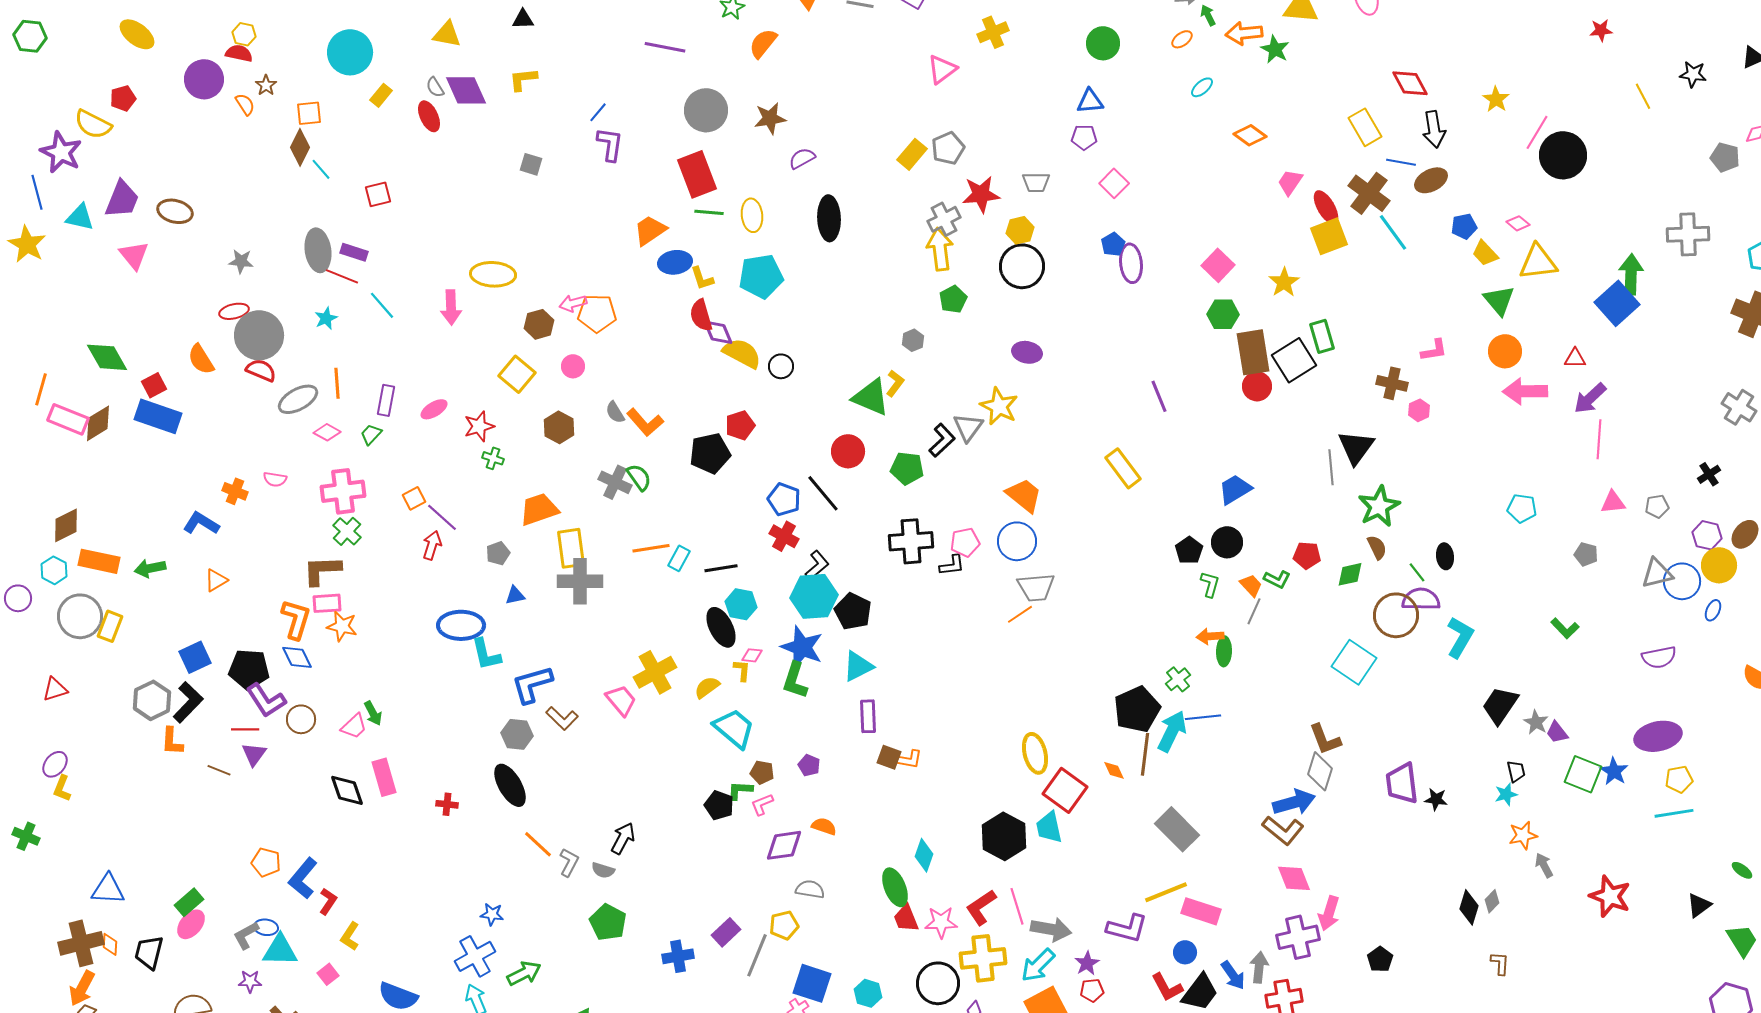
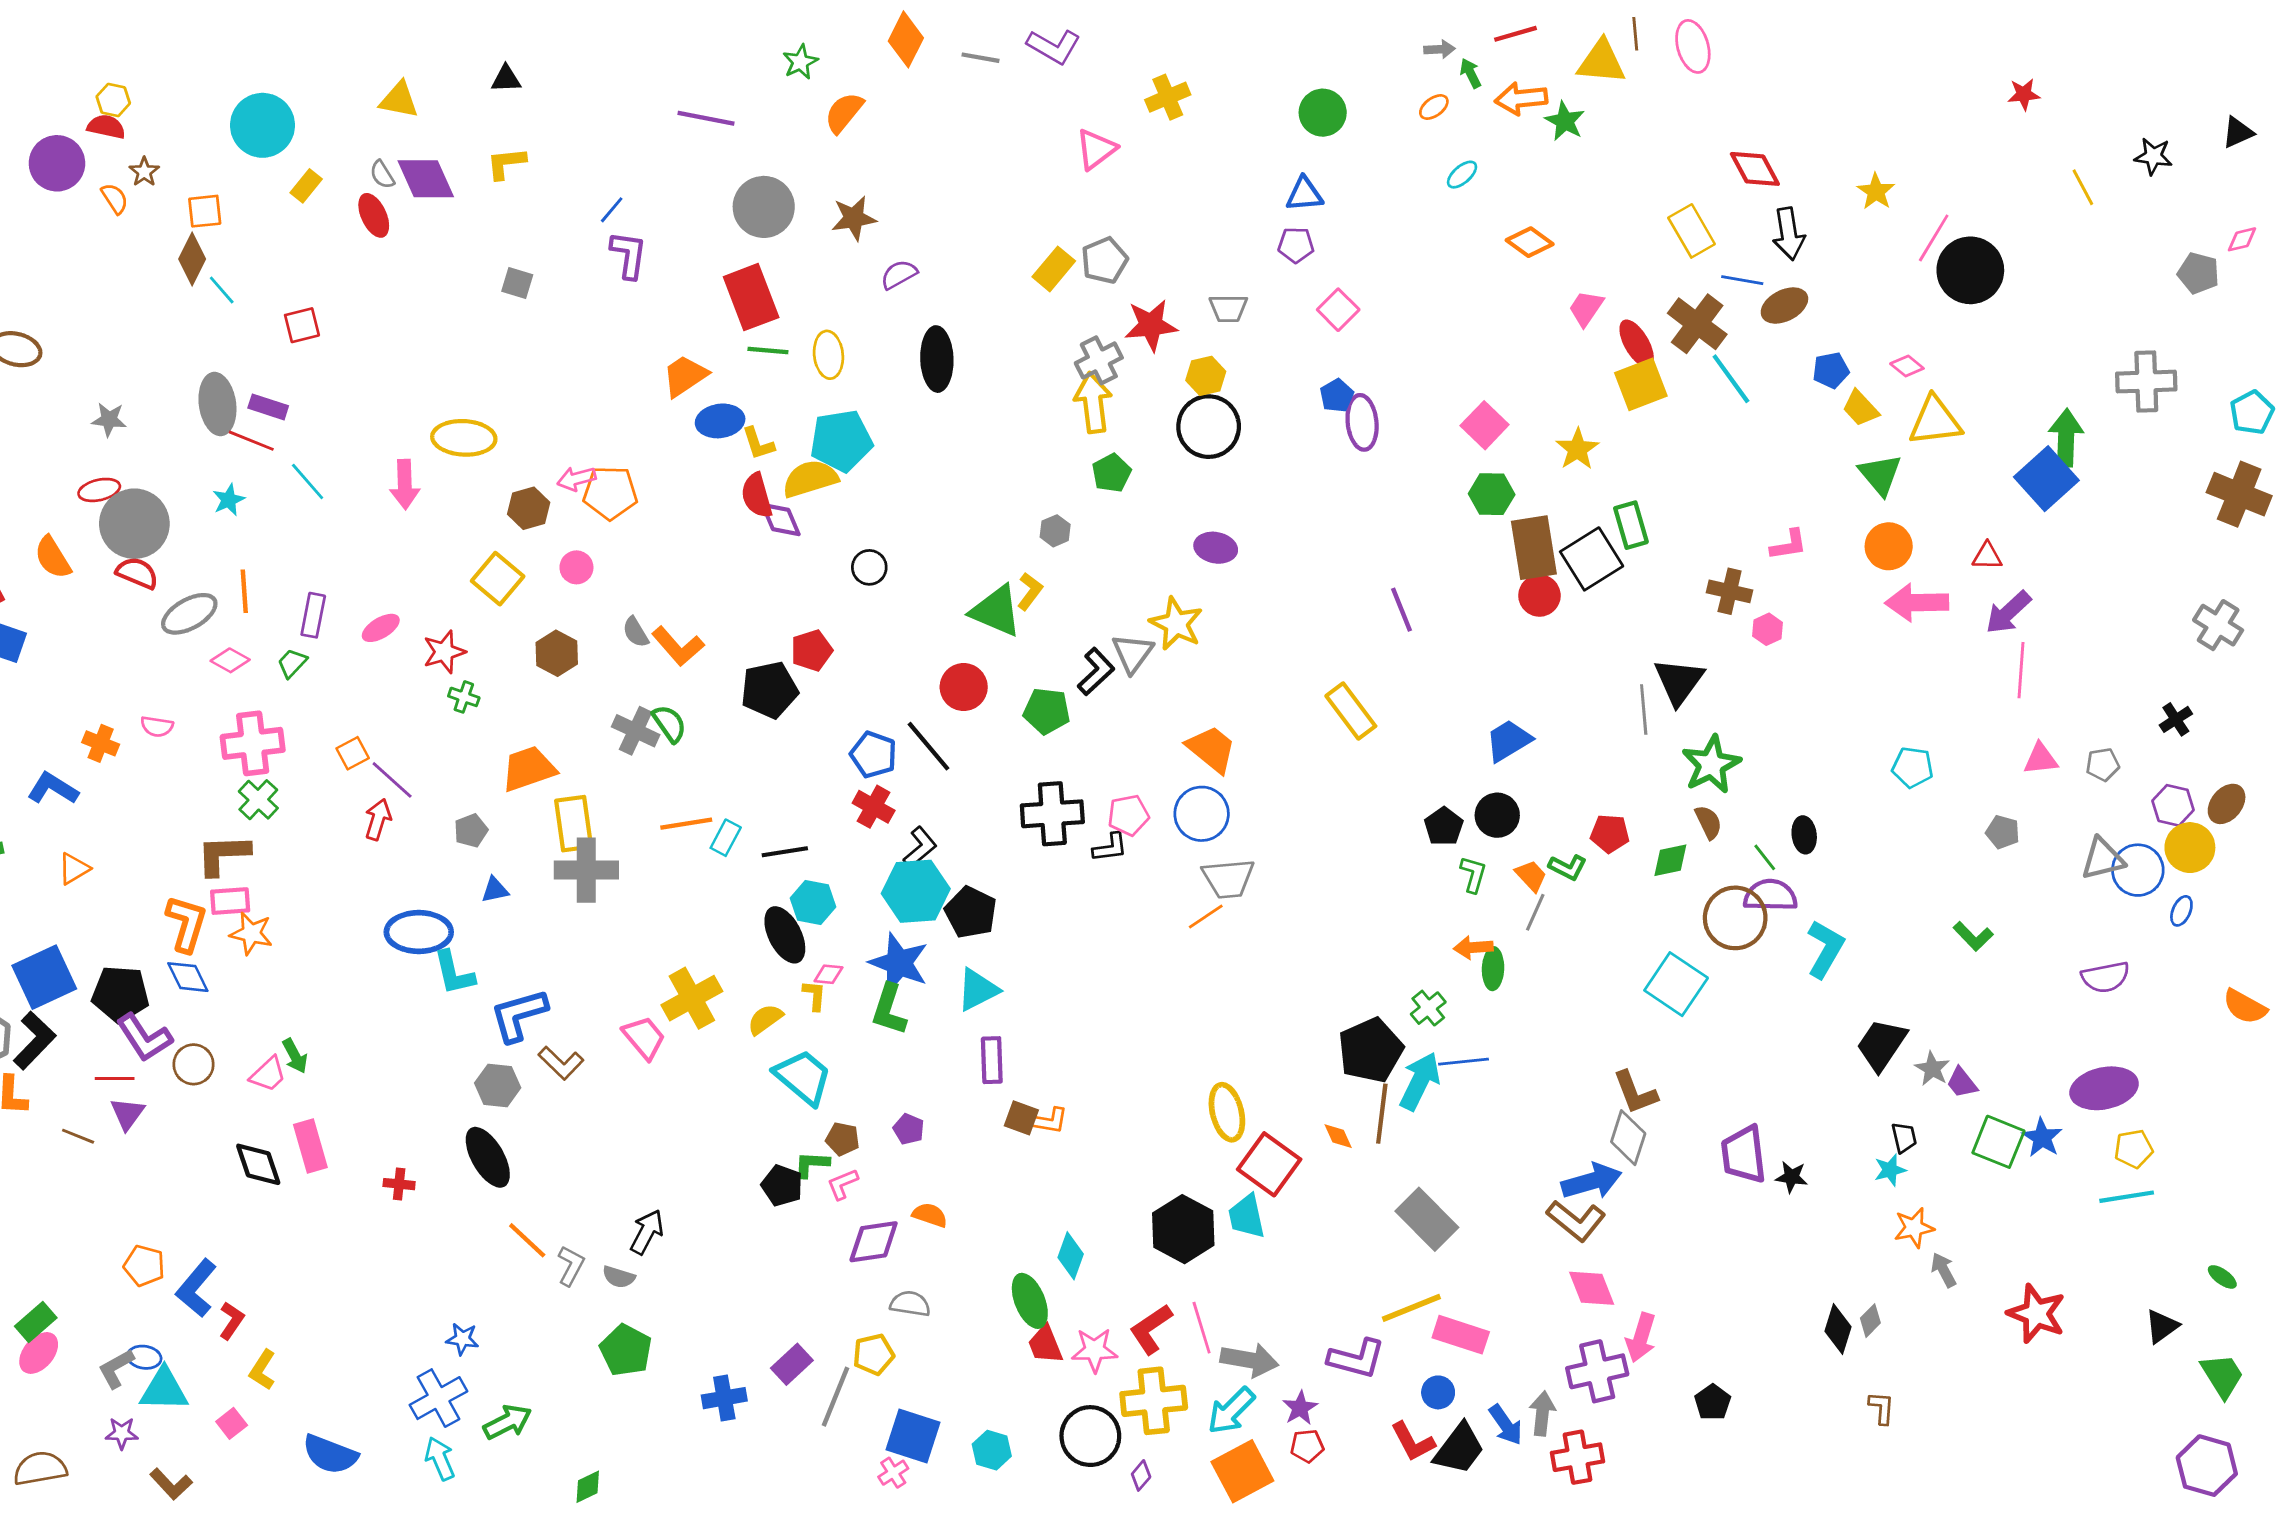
yellow semicircle: (742, 353) -> (810, 479), moved, turned -45
blue square: (195, 657) -> (44, 977), size x1.4

